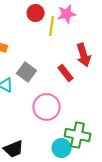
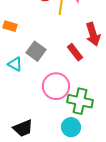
green cross: (78, 135) -> (80, 101), moved

